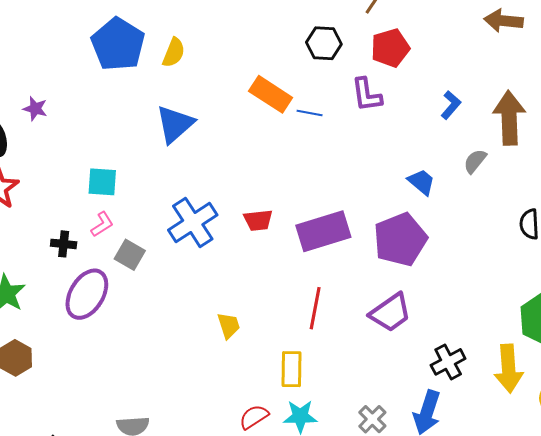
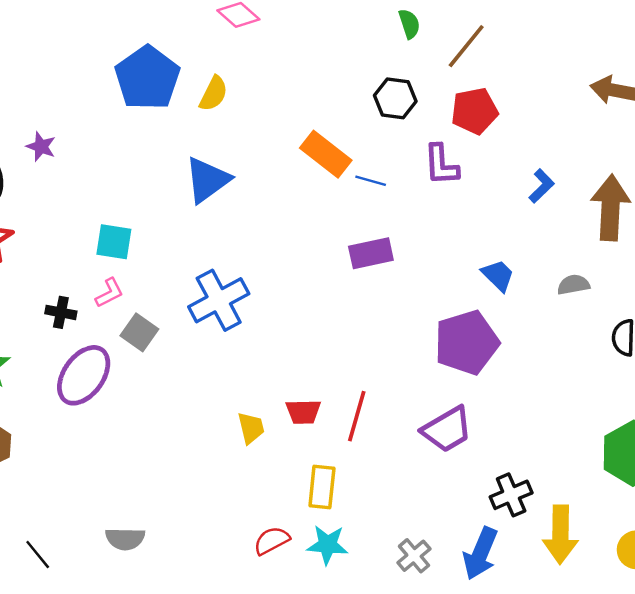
gray semicircle: (475, 161) -> (573, 285), moved, turned 36
red trapezoid: (258, 220) -> (303, 412), moved
purple rectangle: (323, 231) -> (371, 253), moved, size x0.7
yellow arrow: (509, 368) -> (560, 535), moved

